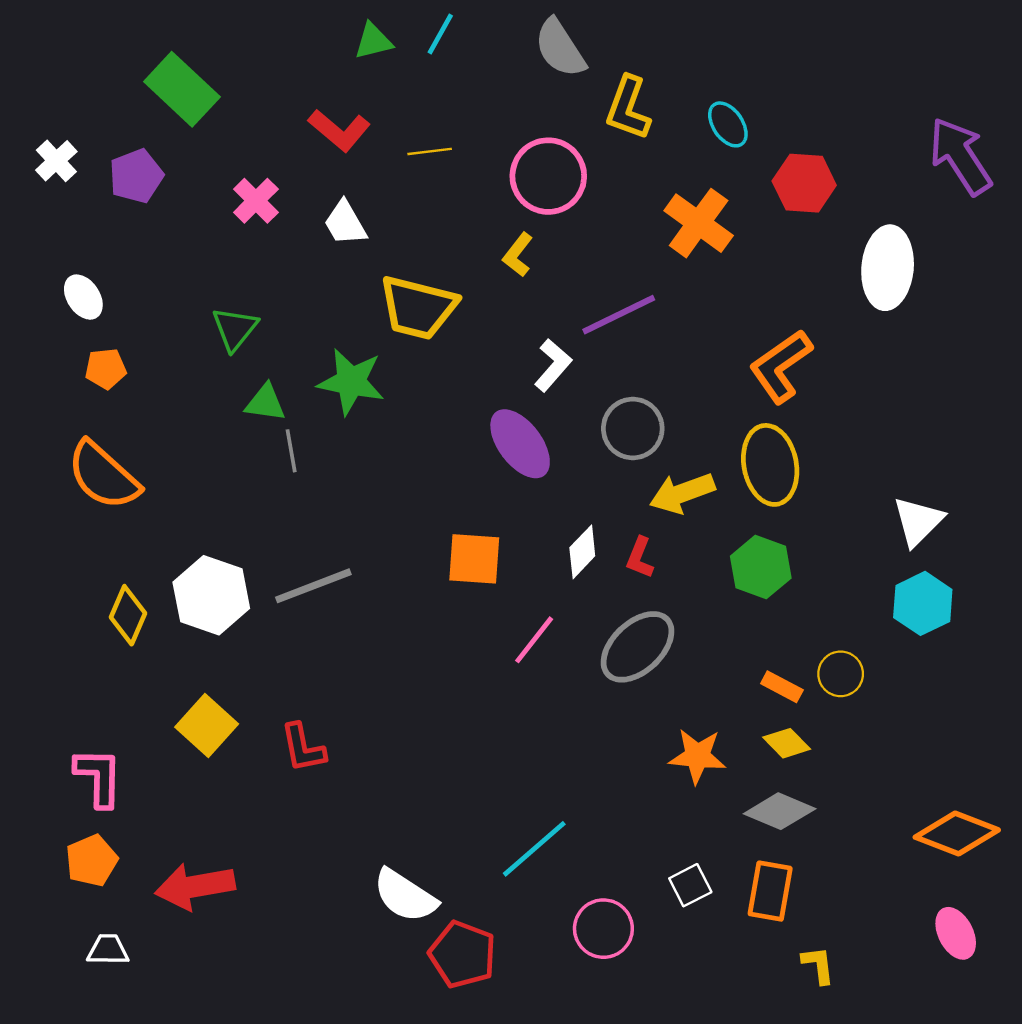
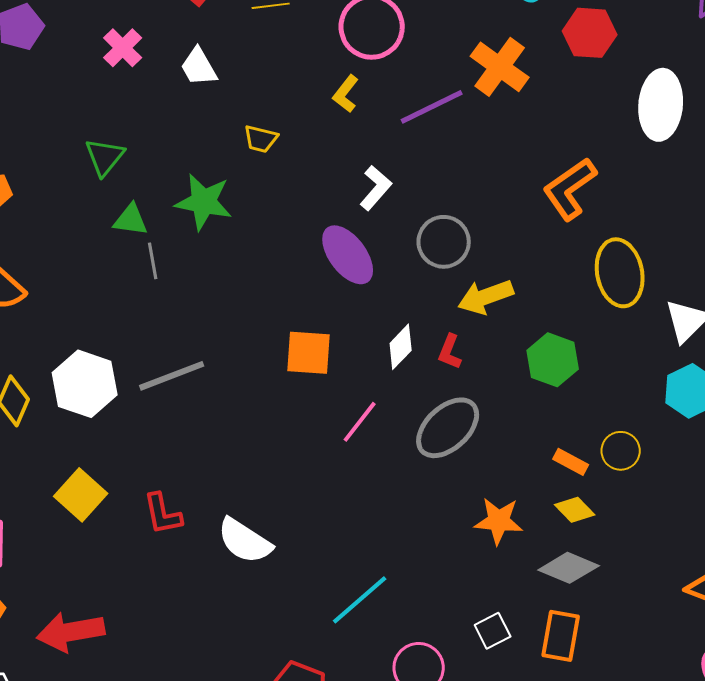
yellow trapezoid: (418, 308) -> (261, 139), size x0.5
purple line: (619, 315) -> (432, 107), moved
yellow ellipse: (770, 465) -> (620, 273), moved
white semicircle: (405, 896) -> (245, 541), moved

